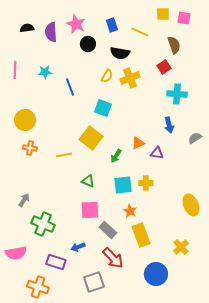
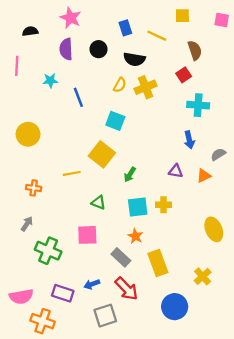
pink square: (184, 18) -> (222, 20), moved
pink star: (76, 24) -> (71, 18), moved
purple semicircle: (51, 32) -> (66, 49), moved
pink line: (15, 70) -> (17, 66), moved
orange triangle: (138, 143) -> (204, 176), moved
orange cross: (30, 148) -> (34, 188), moved
pink square: (90, 210) -> (87, 235), moved
orange star: (130, 211) -> (135, 236), moved
blue arrow: (78, 247) -> (92, 284), moved
pink semicircle: (16, 253) -> (21, 297), moved

